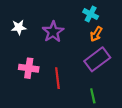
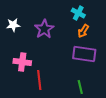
purple rectangle: (97, 59) -> (84, 54), turned 45
red line: (57, 78) -> (39, 80), moved

